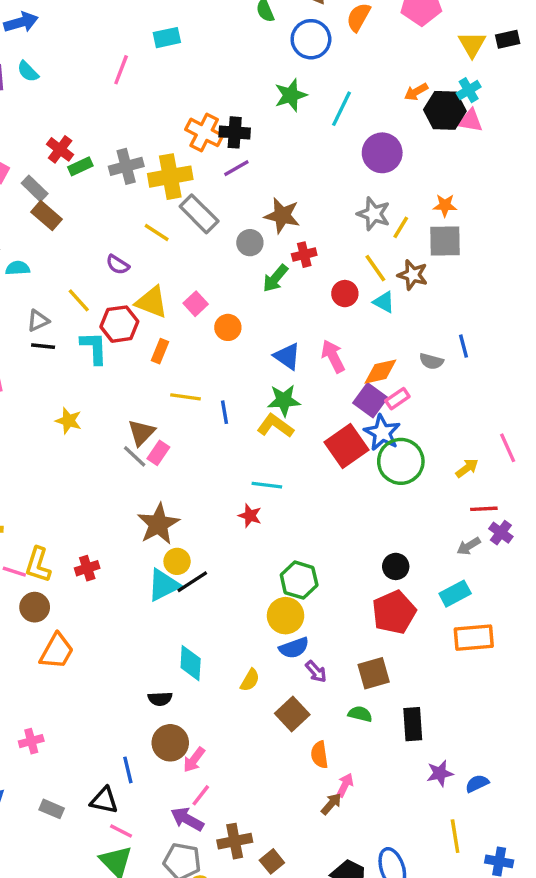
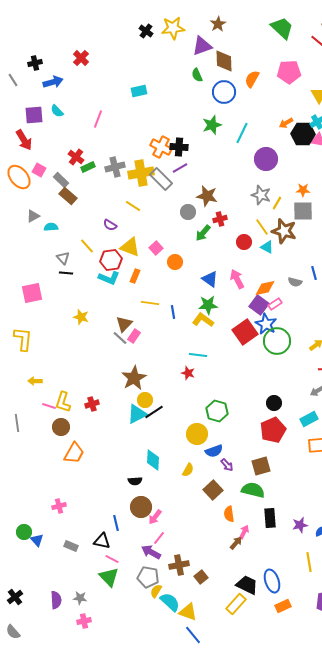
pink line: (121, 70) -> (98, 119), moved
gray rectangle: (199, 214) -> (161, 179), moved
brown star: (413, 275) -> (284, 231), size x1.4
gray triangle: (38, 321) -> (63, 258), turned -48
cyan L-shape: (94, 348) -> (109, 278), moved, turned 115
yellow circle: (286, 616) -> (197, 434), moved
green semicircle: (360, 714) -> (253, 490), size x1.6
black rectangle: (413, 724) -> (270, 518), moved

